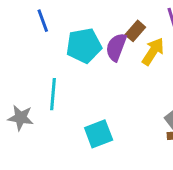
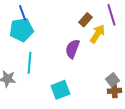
cyan pentagon: (84, 46) -> (21, 30), moved
purple semicircle: (116, 47) -> (72, 49), moved

